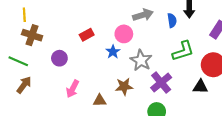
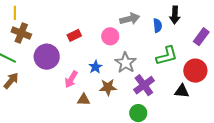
blue star: (113, 52) -> (95, 67), moved
purple circle: (59, 58) -> (47, 57), size x1.6
pink arrow: (73, 89) -> (71, 79), moved

